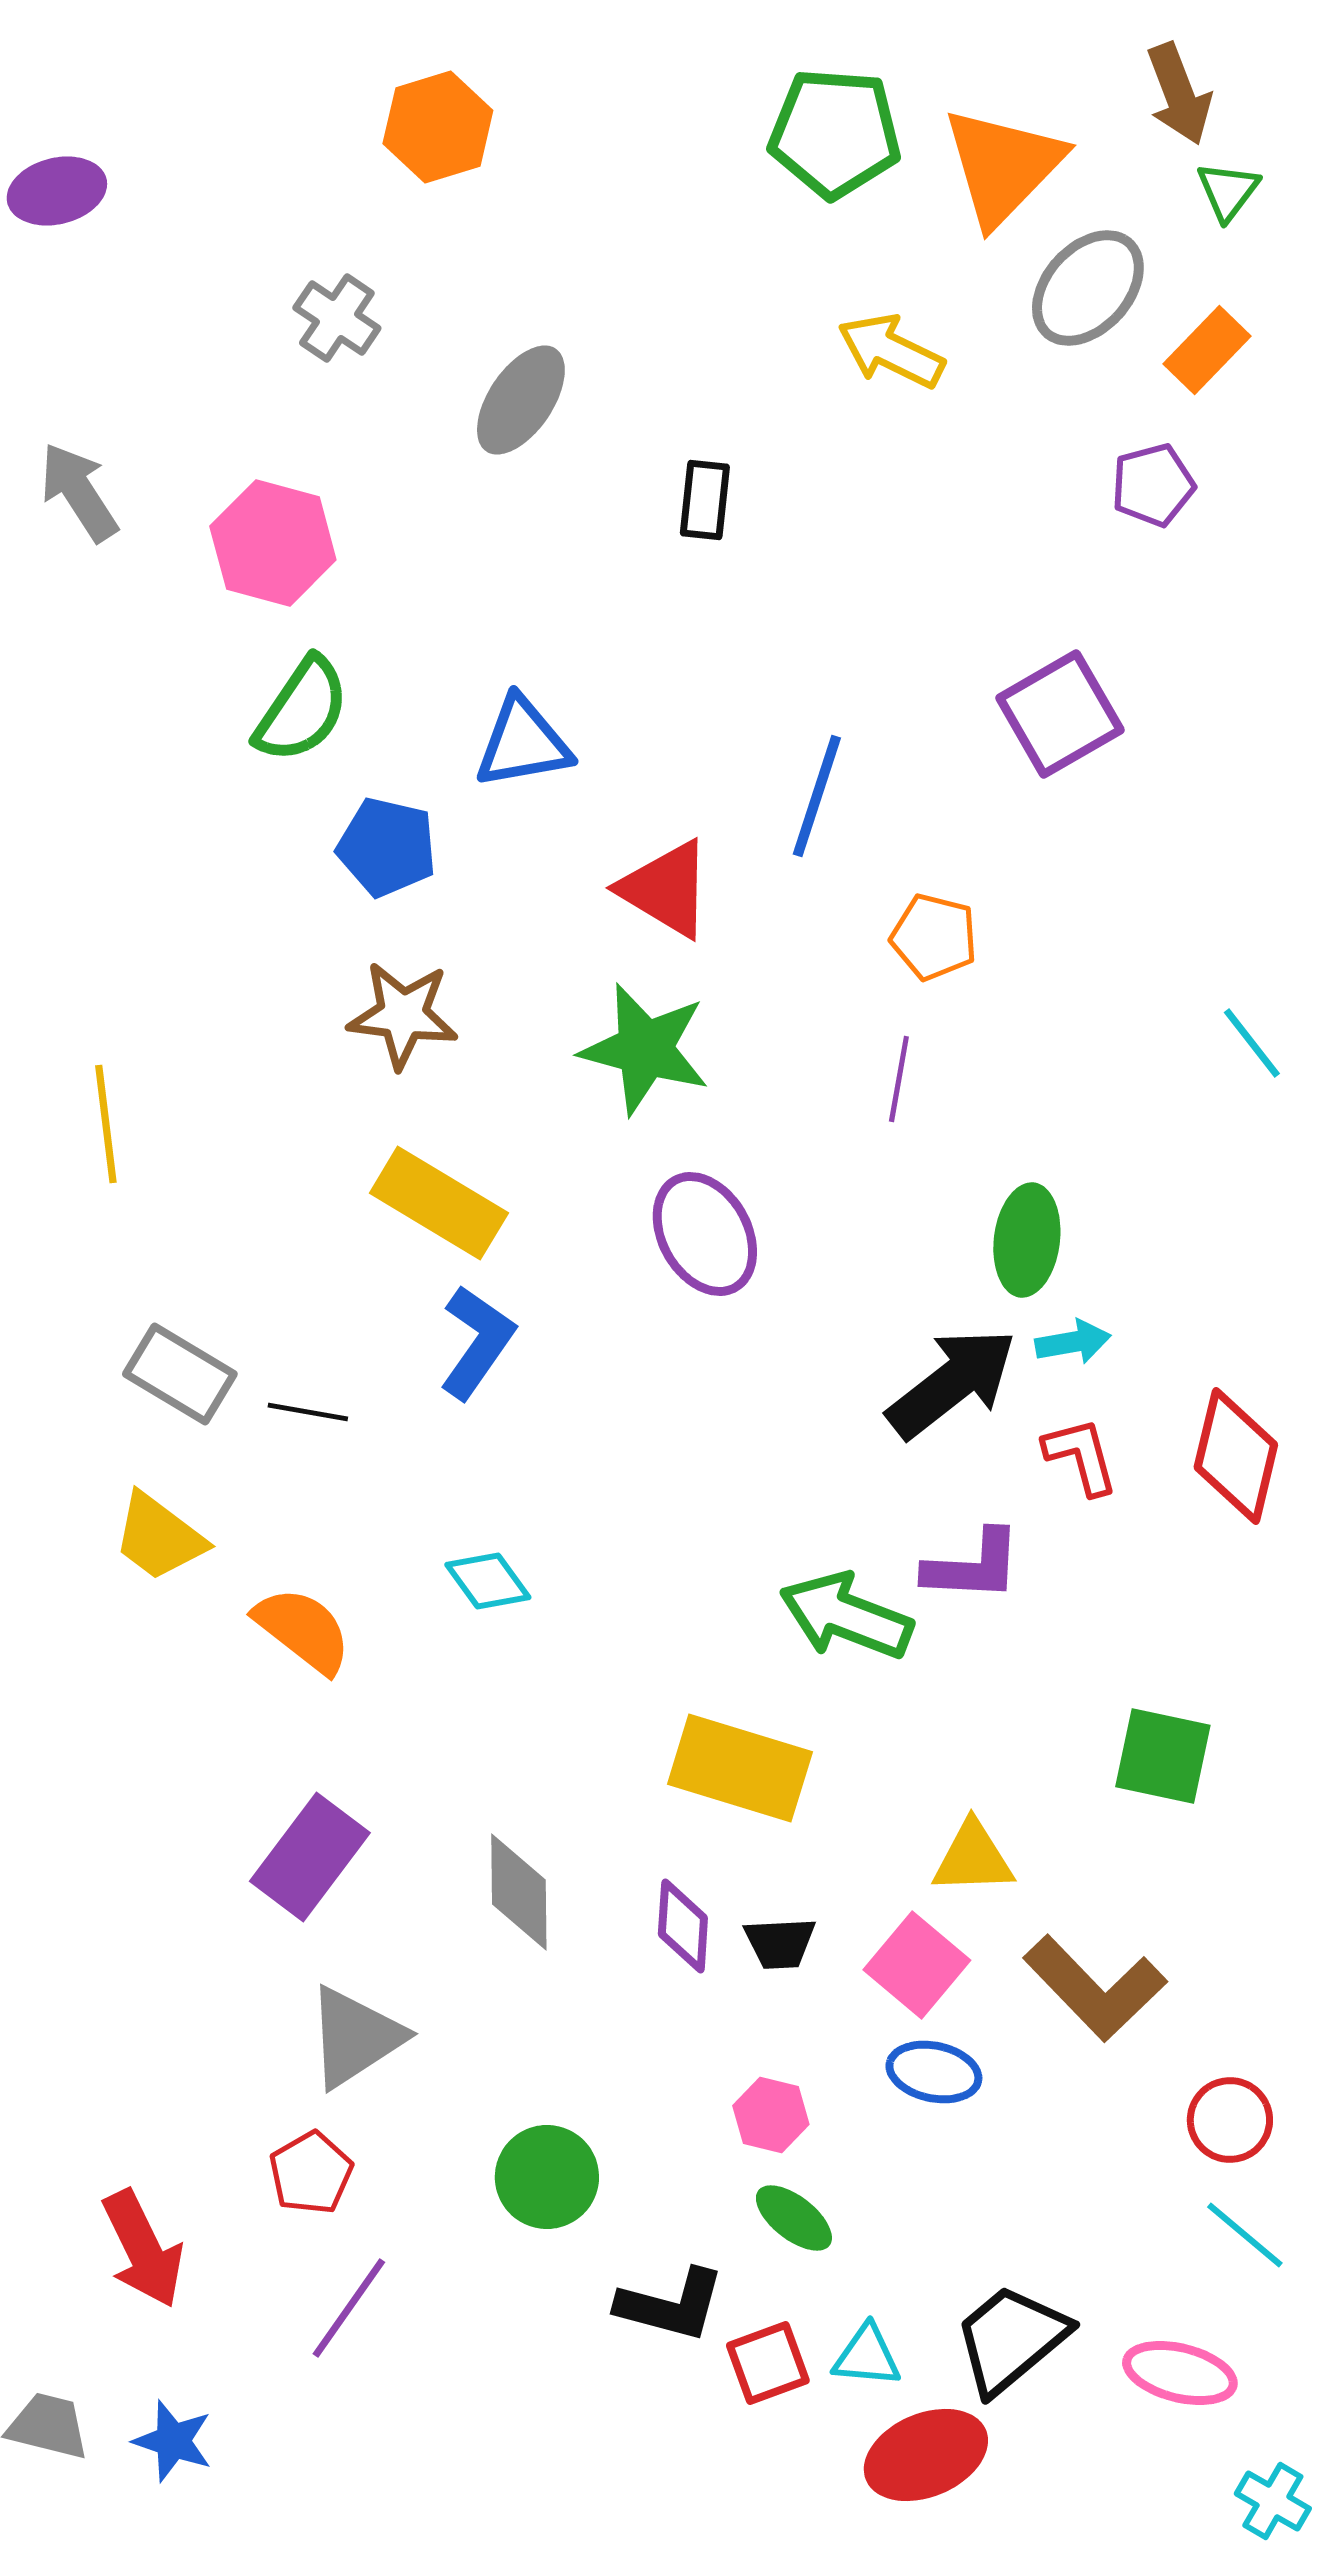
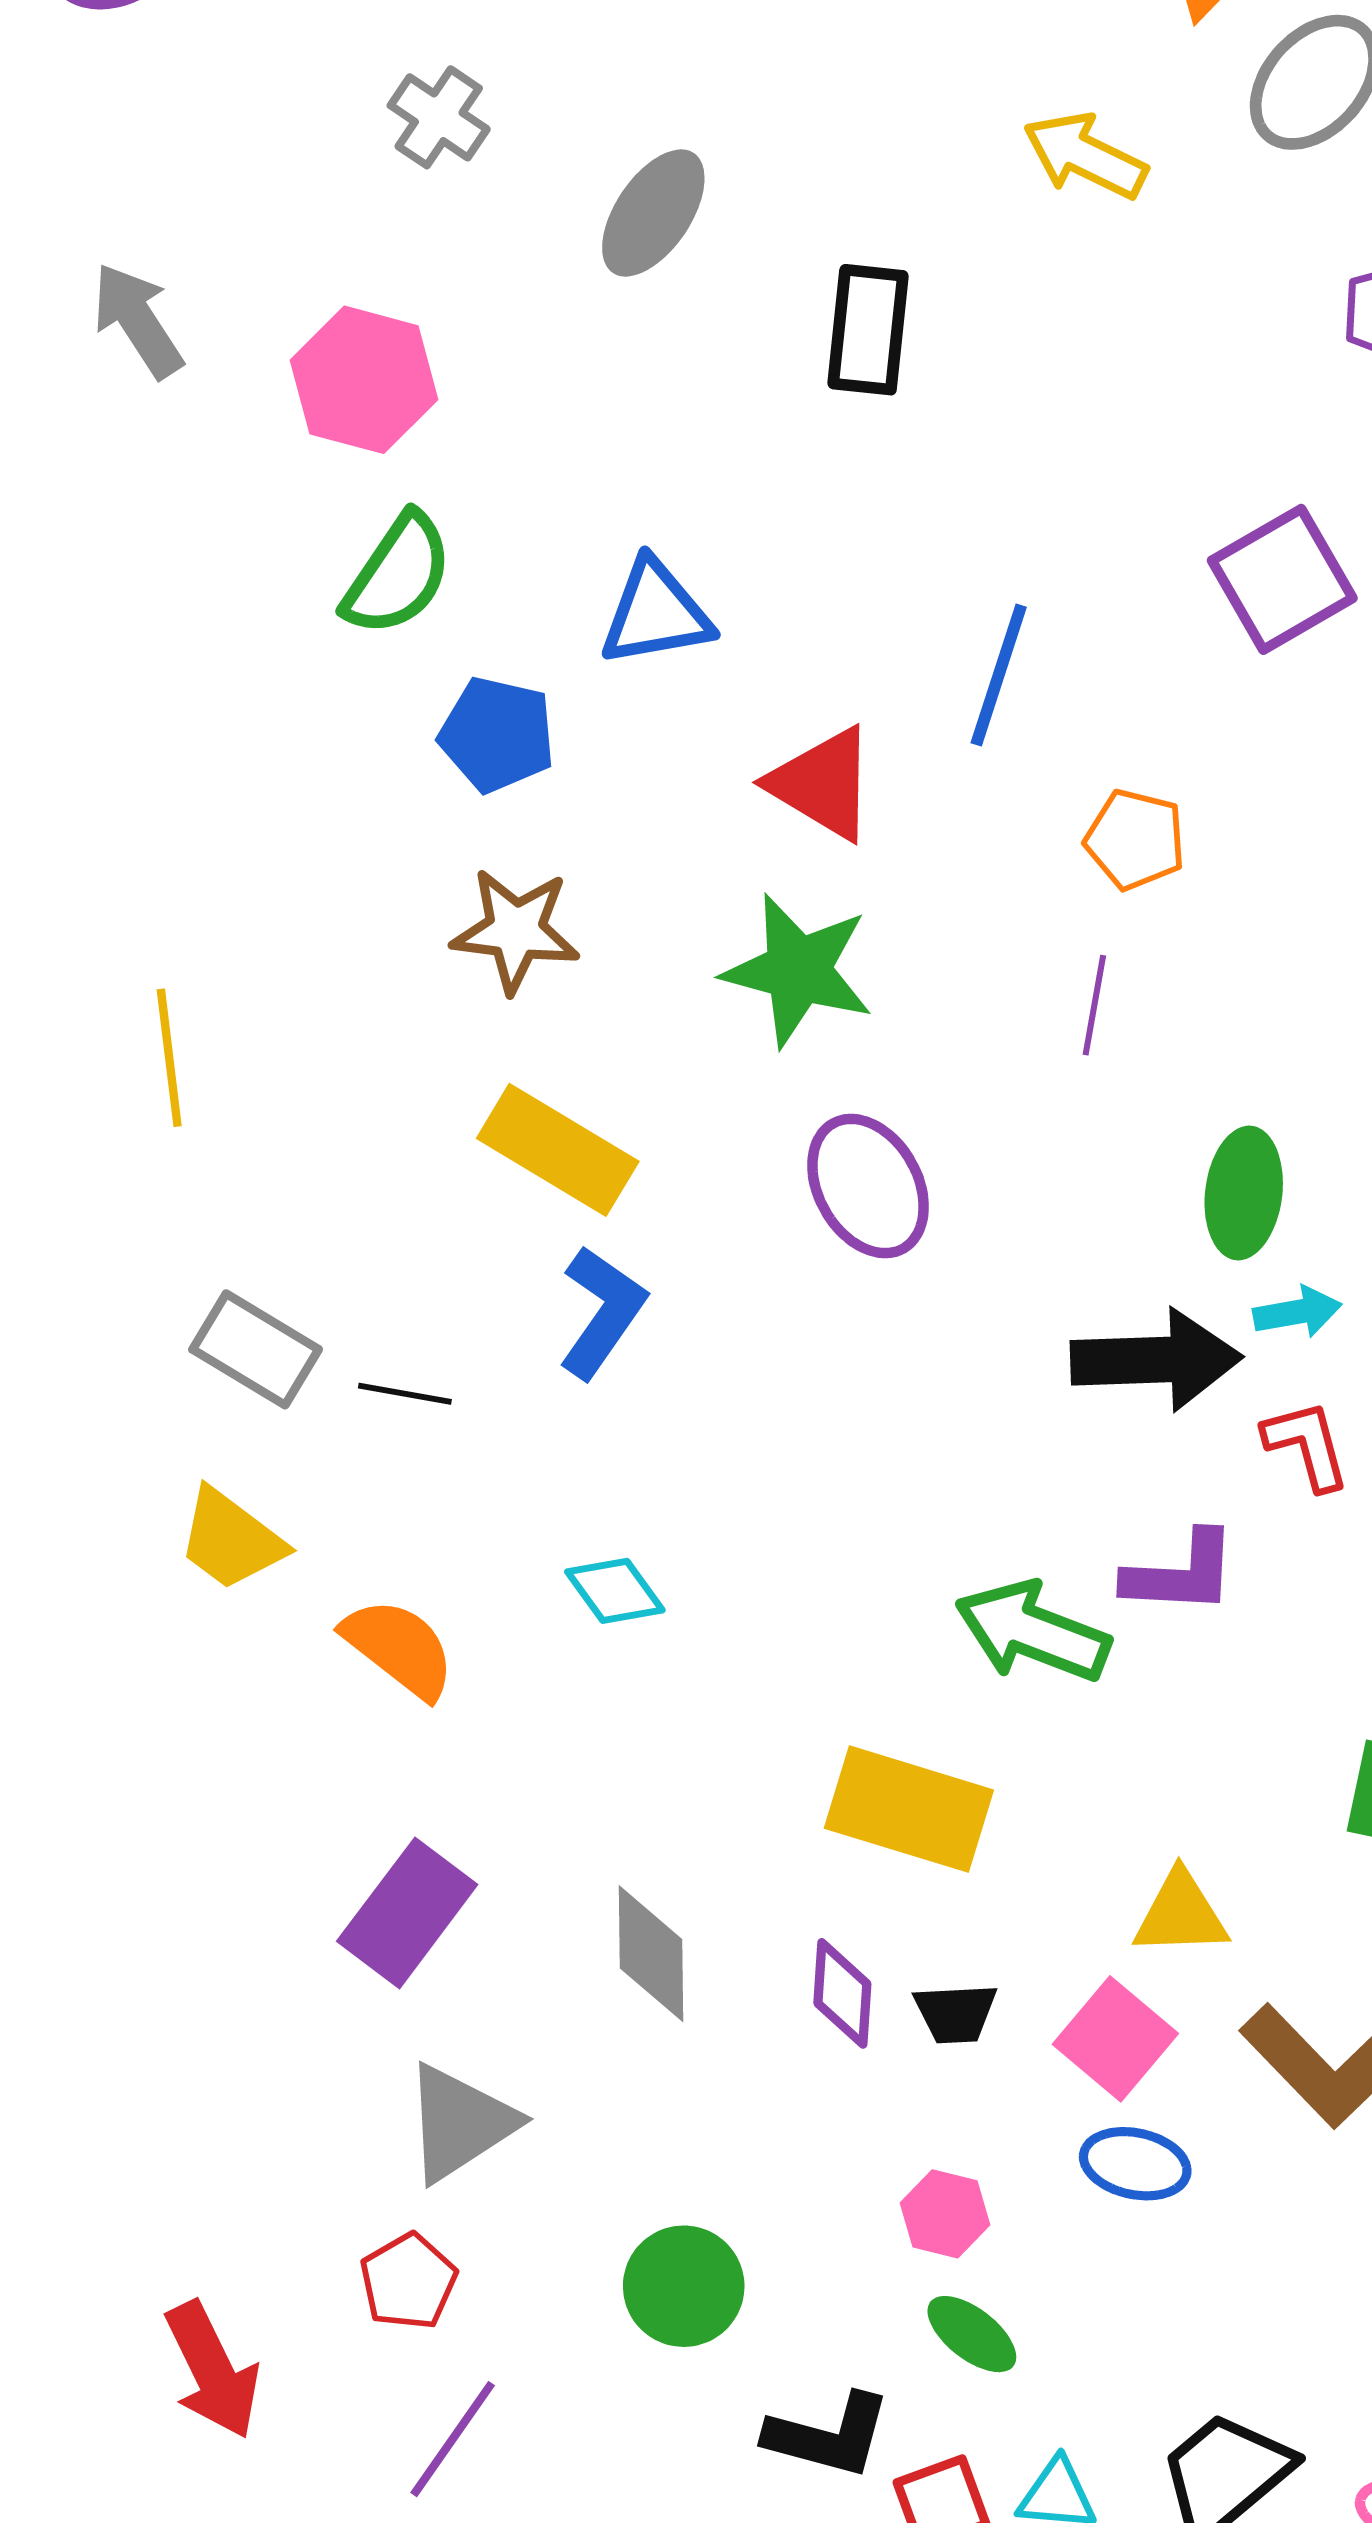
black rectangle: (705, 500) -> (868, 330), size x1.4
black arrow: (952, 1383) -> (1156, 1360), turned 36

